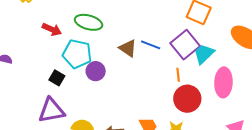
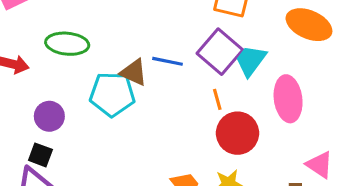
cyan pentagon: (77, 54) -> (112, 94), moved
purple circle: (96, 71) -> (49, 116), moved
black square: (57, 78) -> (40, 155), moved

